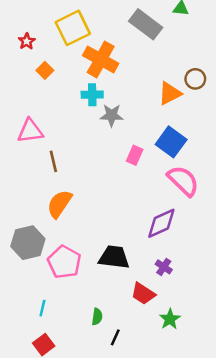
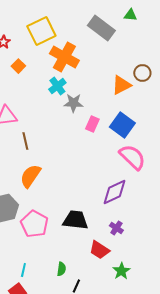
cyan cross: (92, 95) -> (57, 86), turned -36
pink rectangle: (135, 155) -> (92, 124), moved
cyan line: (42, 308) -> (23, 270), moved

